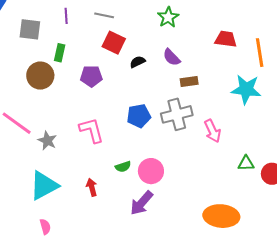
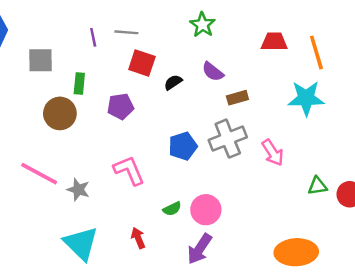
purple line: (66, 16) -> (93, 37), moved
cyan triangle: (44, 186) -> (81, 243), turned -40

